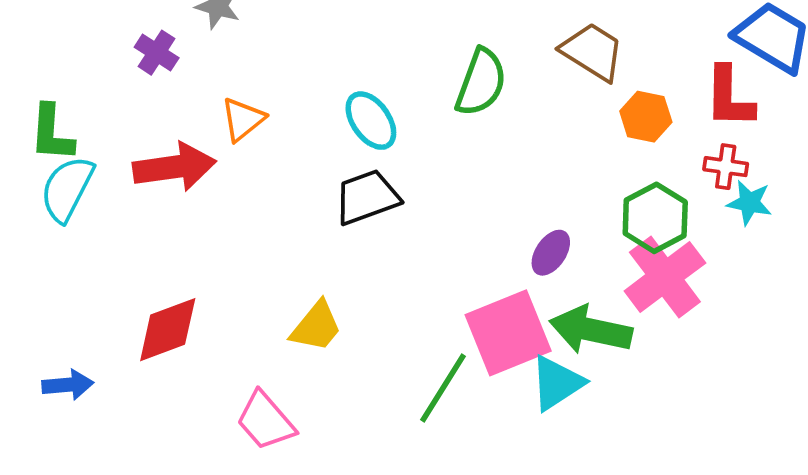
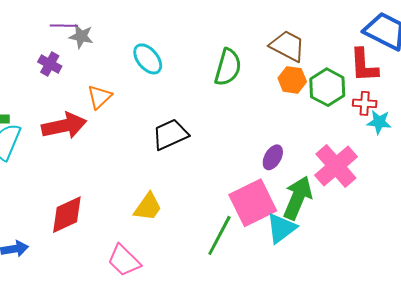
orange hexagon: (646, 117) -> (292, 80), moved
cyan ellipse: (371, 121) -> (148, 59), moved
green hexagon: (655, 218) -> (327, 87), moved
green arrow: (591, 330) -> (298, 198), turned 105

